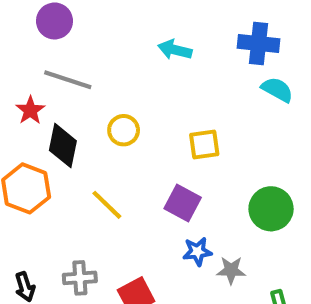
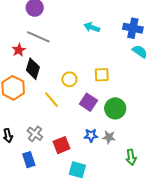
yellow circle: (124, 130) -> (69, 79), moved
green circle: (271, 209) -> (115, 108), moved
blue star: (197, 251) -> (91, 135), moved
gray cross: (80, 278) -> (35, 134), turned 35

